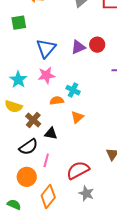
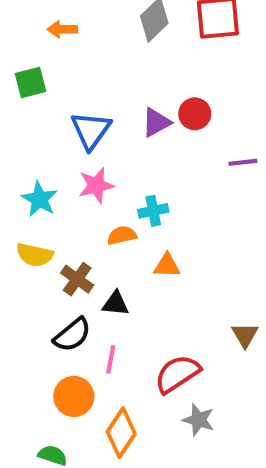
cyan cross: (73, 90) -> (153, 211), turned -32
orange triangle: (77, 117) -> (167, 266), turned 48

